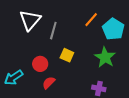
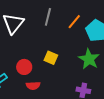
gray line: (53, 31) -> (48, 17), moved
red semicircle: (49, 83) -> (33, 86), turned -136

